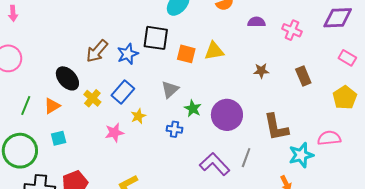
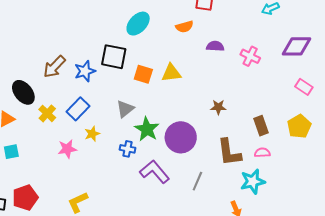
brown star: (261, 71) -> (218, 107), moved
brown rectangle: (303, 76) -> (261, 126), moved
green star: (193, 109) -> (147, 129), size x1.4
pink semicircle: (329, 138) -> (262, 153), moved, size x0.7
purple L-shape: (215, 164) -> (154, 172), moved

